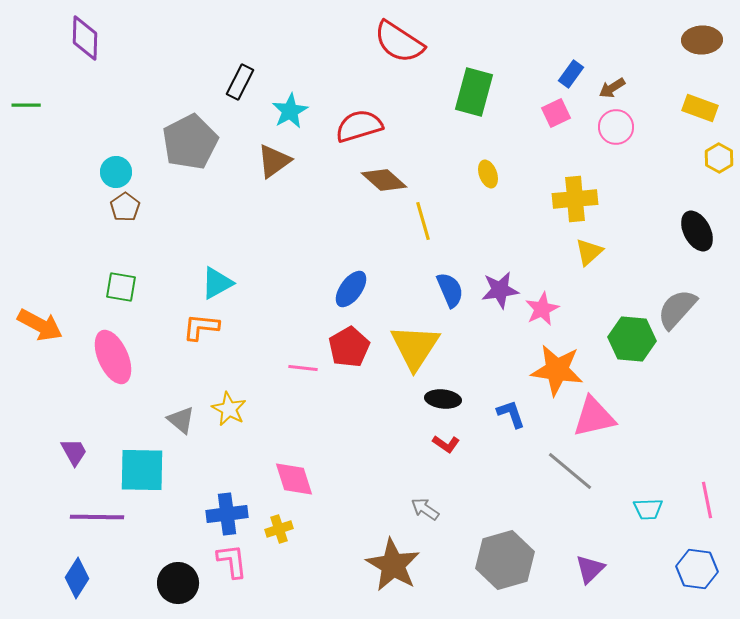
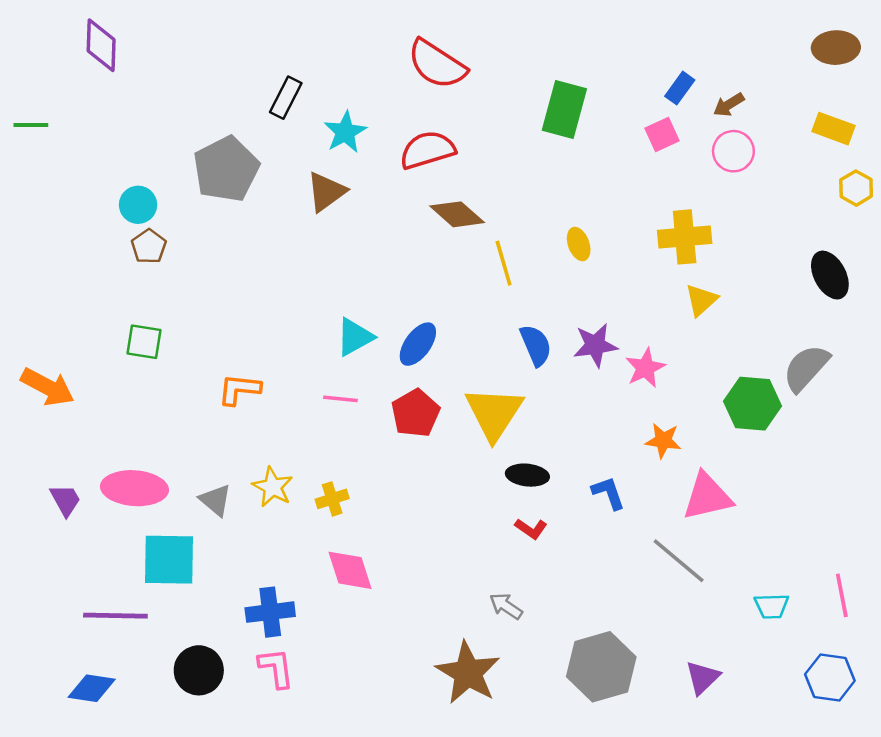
red semicircle: (399, 42) -> (437, 64), moved
yellow ellipse: (488, 174) -> (579, 244), moved
cyan triangle: (217, 283) -> (355, 337), moved
pink ellipse: (113, 357) -> (134, 488), moved, turned -62
pink line: (303, 368) -> (340, 399), moved
orange star: (557, 370) -> (663, 441), size x0.6
purple trapezoid: (74, 452) -> (65, 500), moved
yellow cross: (279, 529) -> (332, 499), moved
blue diamond: (77, 578) -> (92, 688), turned 66
black circle: (178, 583) -> (199, 670), moved

